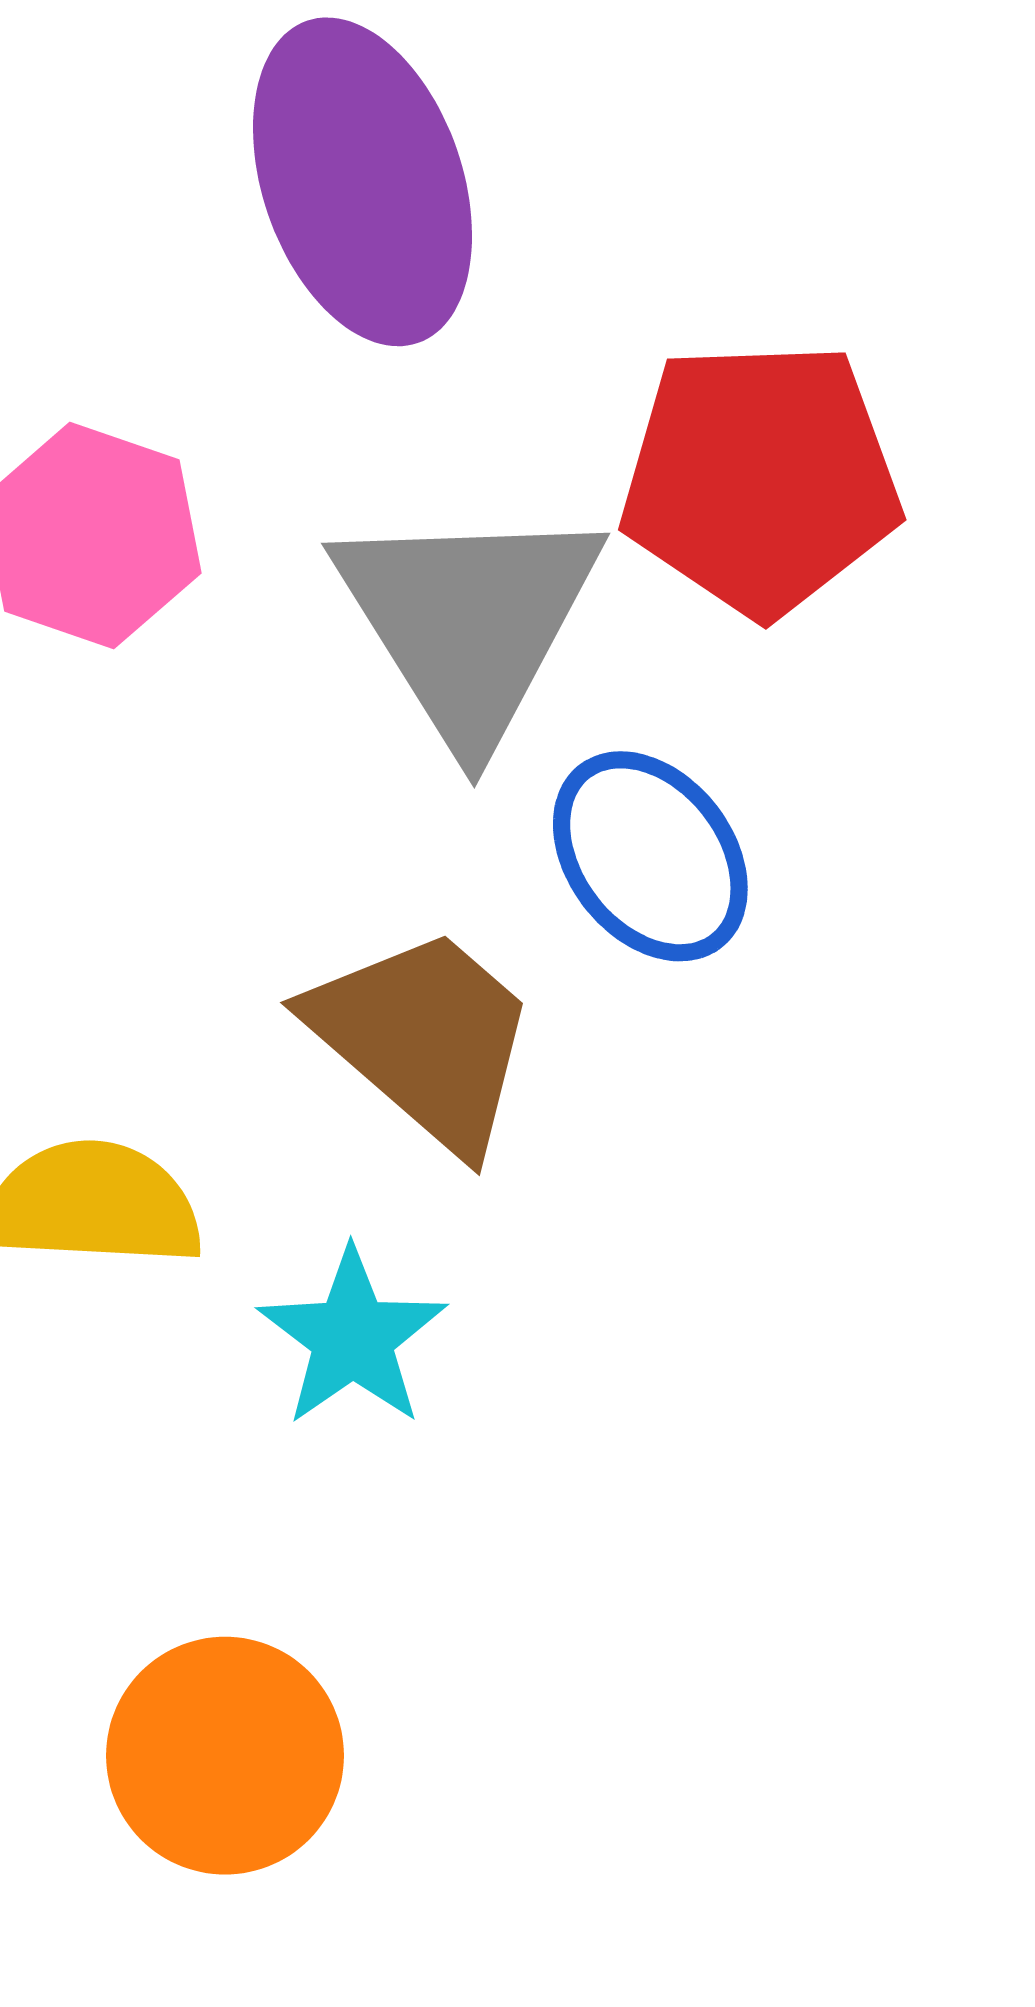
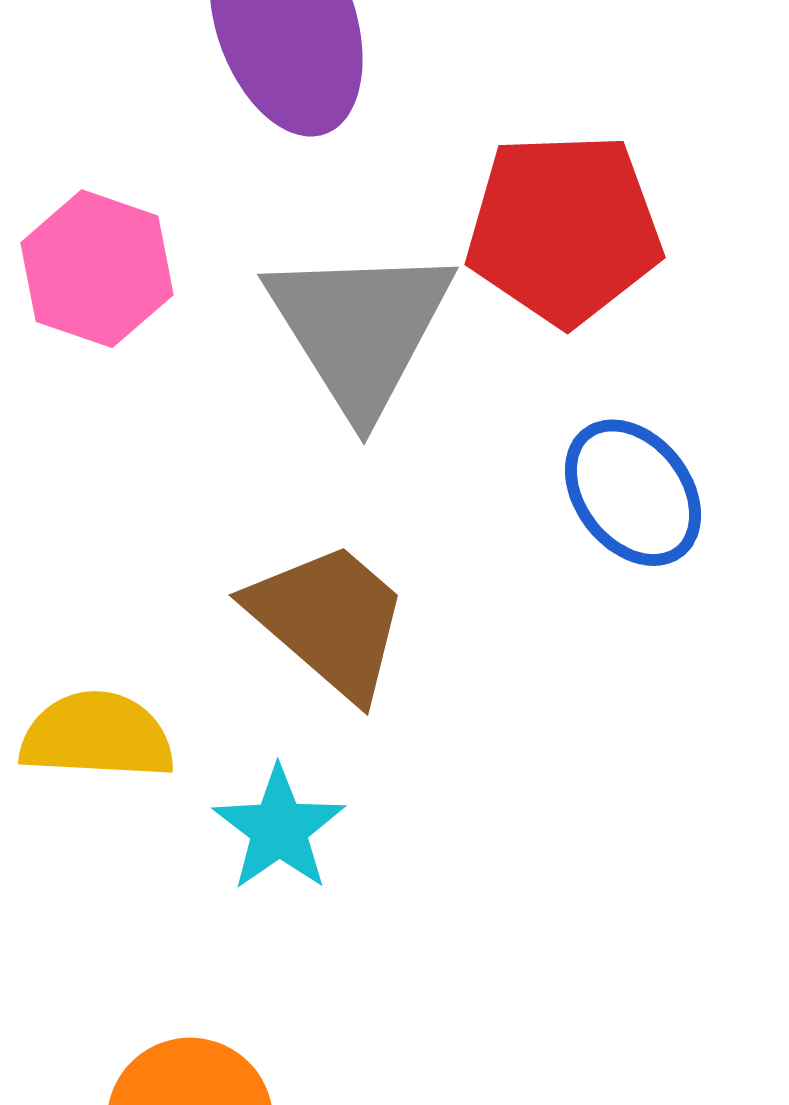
blue ellipse: (650, 856) -> (633, 493), moved

